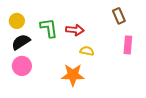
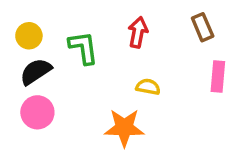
red arrow: (75, 30) -> (138, 32), moved, turned -84

